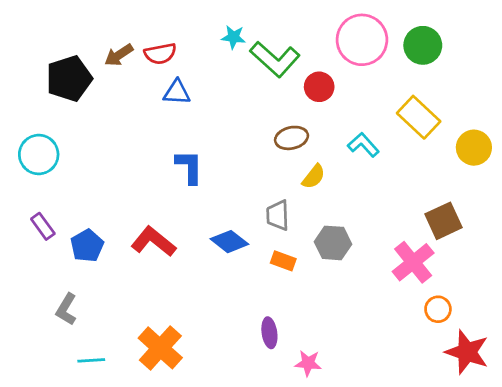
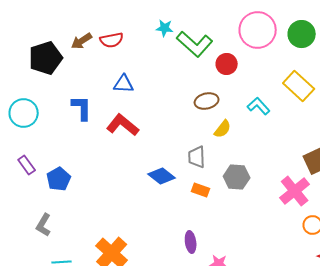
blue triangle: (177, 92) -> (124, 84), moved
blue L-shape: (189, 167) -> (82, 108), moved
red L-shape: (153, 242) -> (123, 125), moved

